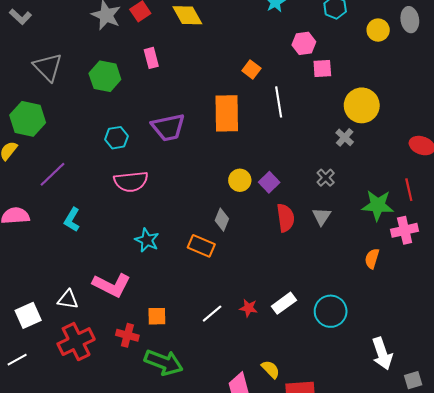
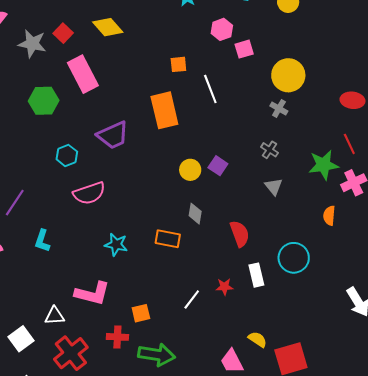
pink rectangle: (151, 58) -> (83, 74), size x1.8
orange square: (251, 70) -> (178, 64), turned -30
red semicircle: (285, 218) -> (240, 234), moved
gray diamond: (222, 220) -> (195, 214), moved
white rectangle: (284, 303) -> (256, 275), turned -55
cyan circle: (331, 311) -> (294, 258), moved

